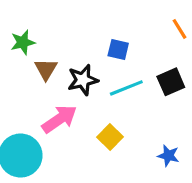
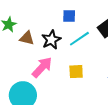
brown triangle: (46, 69) -> (27, 38), turned -35
yellow square: (110, 137) -> (76, 72), turned -35

